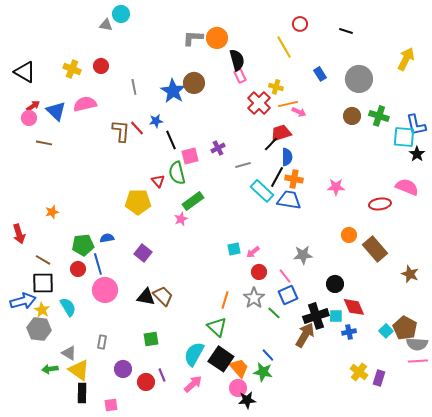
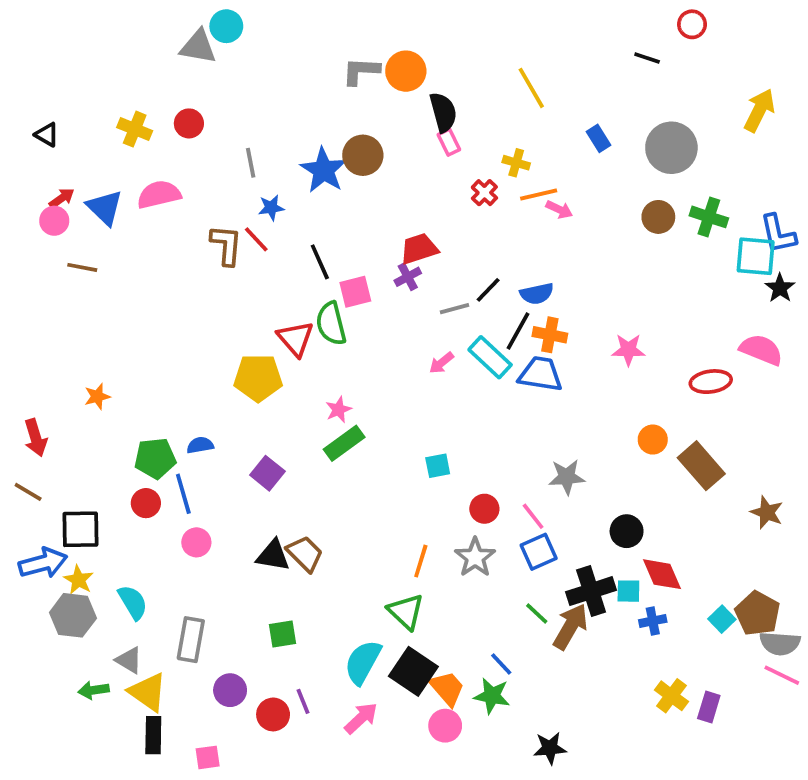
red circle: (300, 24) -> (692, 24), moved
gray triangle: (106, 25) -> (198, 47), size x1.5
black triangle: (25, 72) -> (47, 135), size x0.6
red cross: (259, 103) -> (484, 193), size x0.6
blue star: (156, 121) -> (271, 208), moved
red trapezoid: (281, 133) -> (419, 249), moved
black line: (271, 144) -> (488, 290), moved
blue semicircle: (287, 157) -> (537, 294), turned 78
red triangle: (158, 181) -> (296, 339), size x1.5
green rectangle: (193, 201) -> (344, 443), moved
pink arrow: (253, 252) -> (441, 363), moved
brown line: (43, 260) -> (28, 492), moved
pink circle: (105, 290) -> (196, 542), size x0.6
cyan semicircle: (68, 307) -> (133, 602), moved
green line: (274, 313) -> (537, 613), moved
gray rectangle: (102, 342) -> (191, 640), size x1.6
pink line: (418, 361) -> (782, 675), turned 30
black star: (247, 400) -> (550, 748), moved

